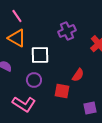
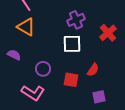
white square: (40, 55) -> (72, 44), moved
red semicircle: (78, 75) -> (93, 70), moved

